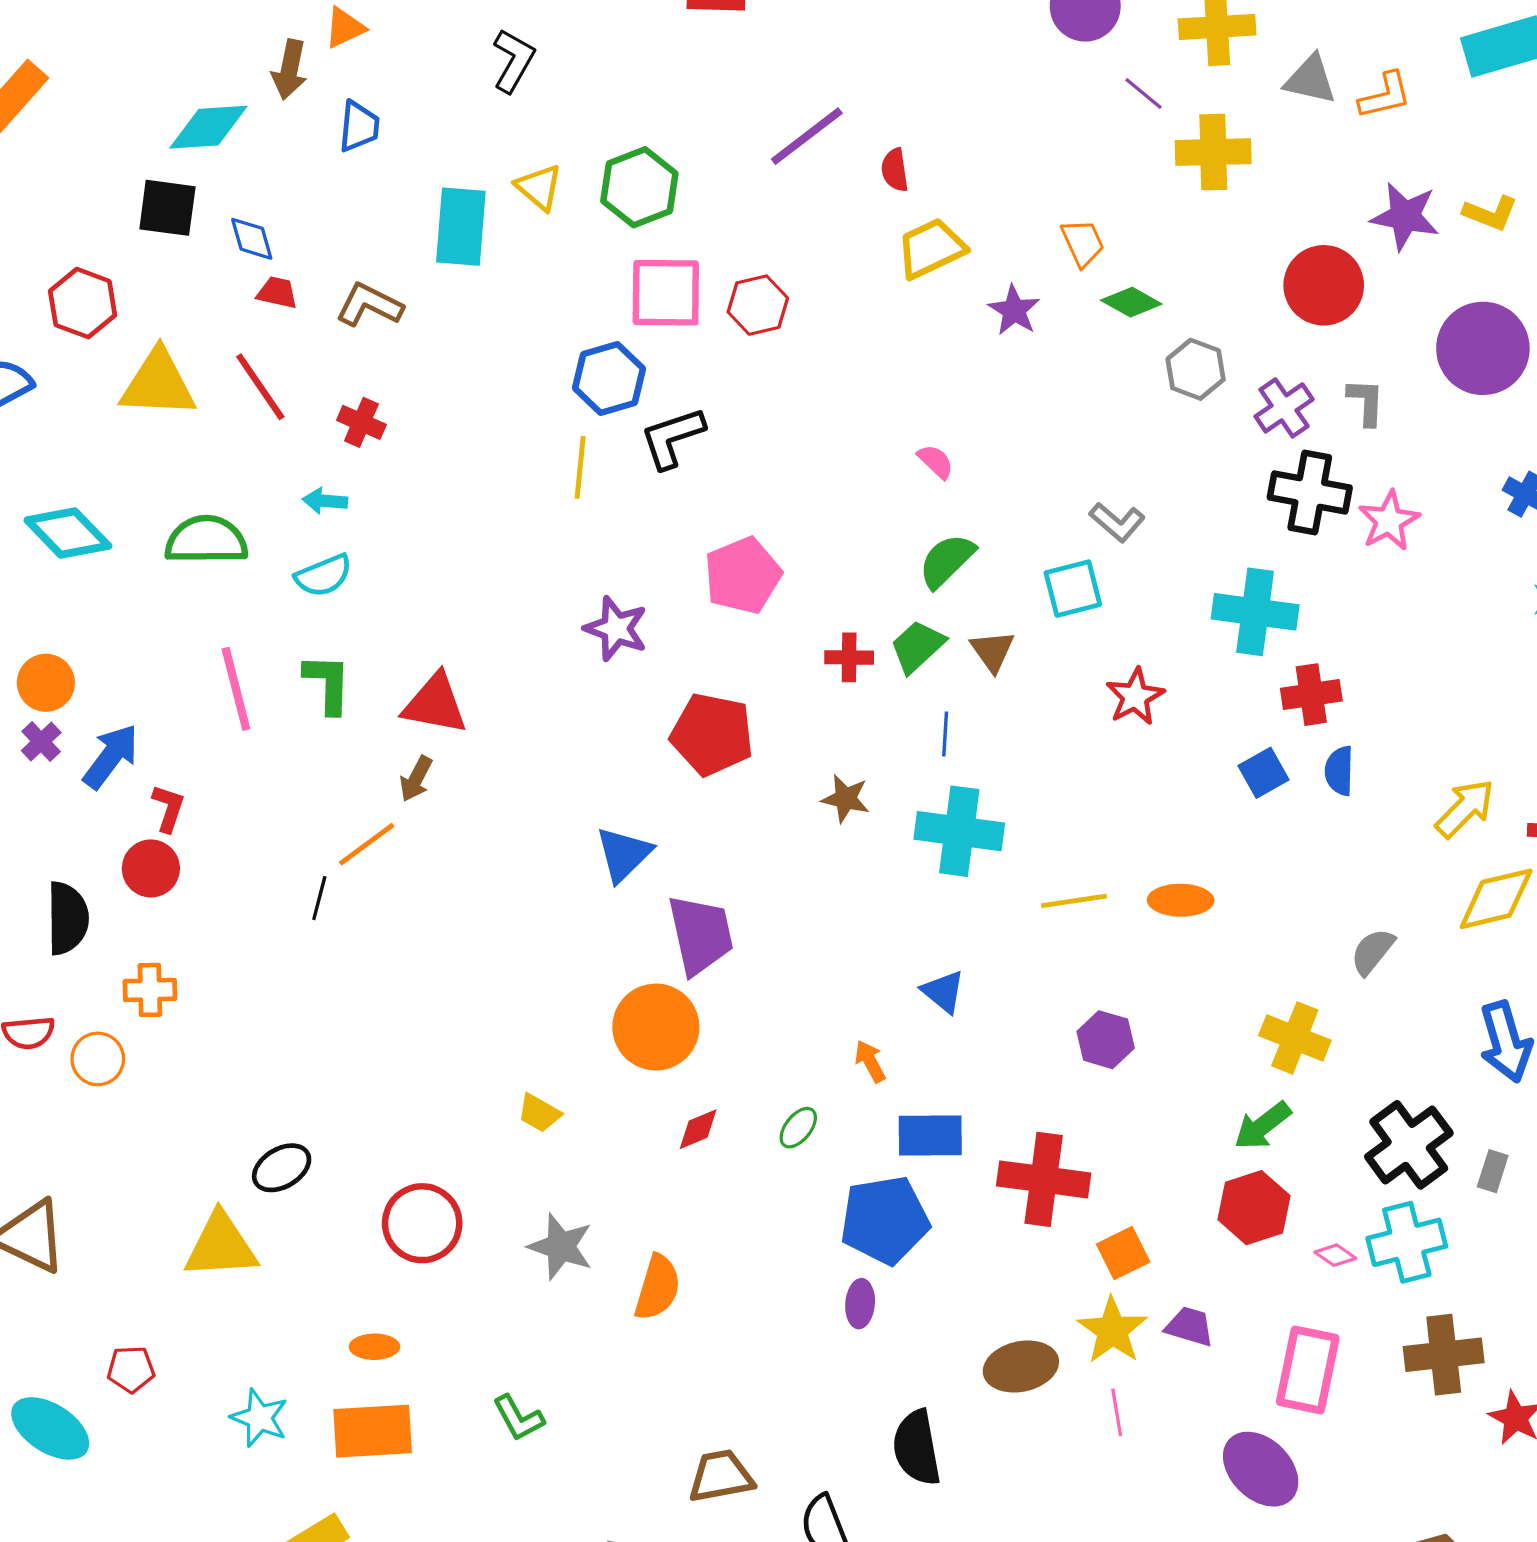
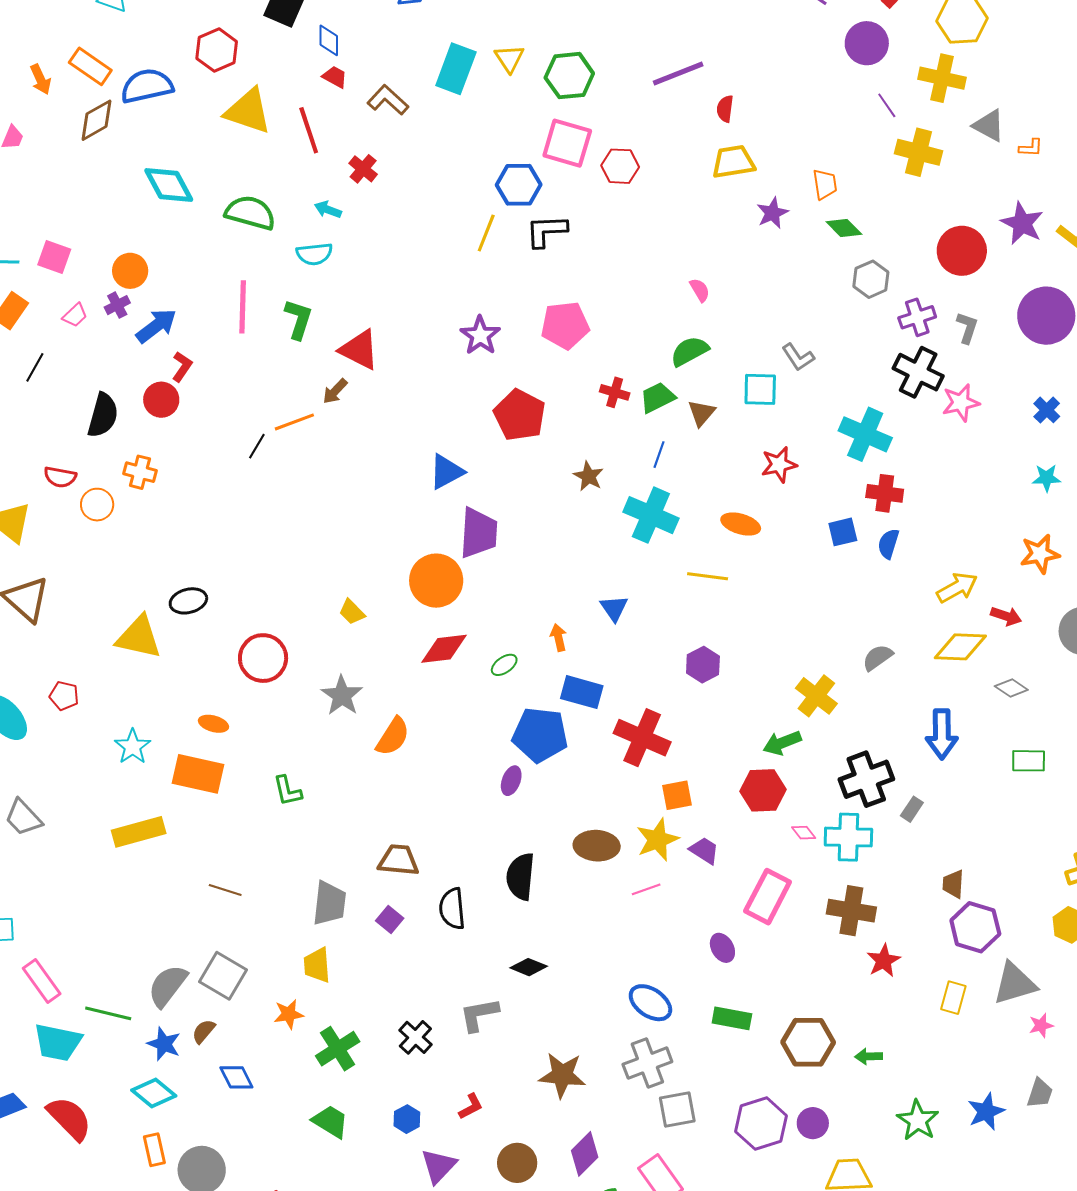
orange L-shape: (1385, 96) -> (1031, 148), size x0.7
orange ellipse: (1181, 900) -> (741, 524), moved
red diamond: (698, 1129) -> (444, 649), size x1.6
pink line: (1117, 1412) -> (646, 889), turned 64
purple ellipse: (1261, 1469) -> (722, 948), size x0.6

